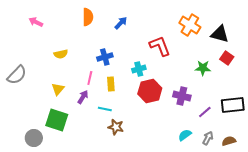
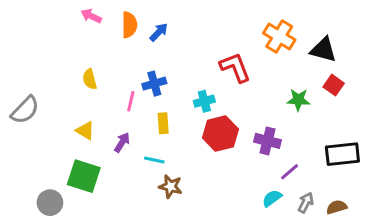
pink arrow: (36, 22) -> (91, 16), moved
blue arrow: (121, 23) -> (159, 32), moved
yellow semicircle: (61, 54) -> (90, 79), turned 88
pink line: (90, 78) -> (131, 101), moved
yellow triangle: (58, 89) -> (85, 131), turned -40
purple line: (205, 112) -> (290, 172), moved

